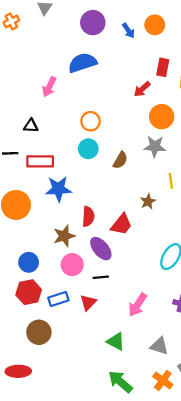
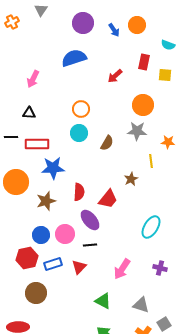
pink arrow: (49, 87) -> (33, 79), moved
red arrow: (142, 89) -> (115, 76), moved
brown star: (64, 236) -> (46, 201), moved
blue circle: (29, 262) -> (41, 235), moved

